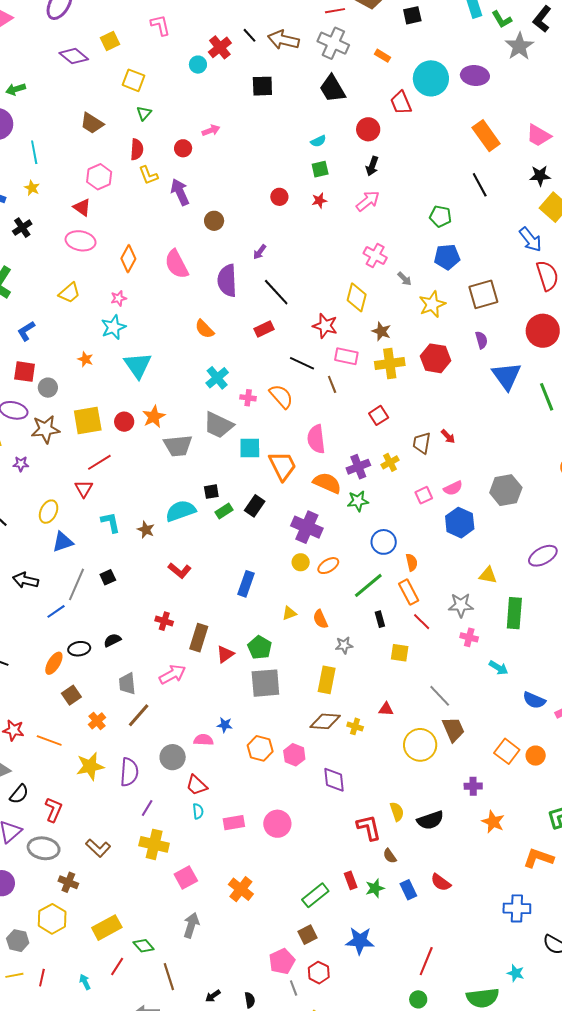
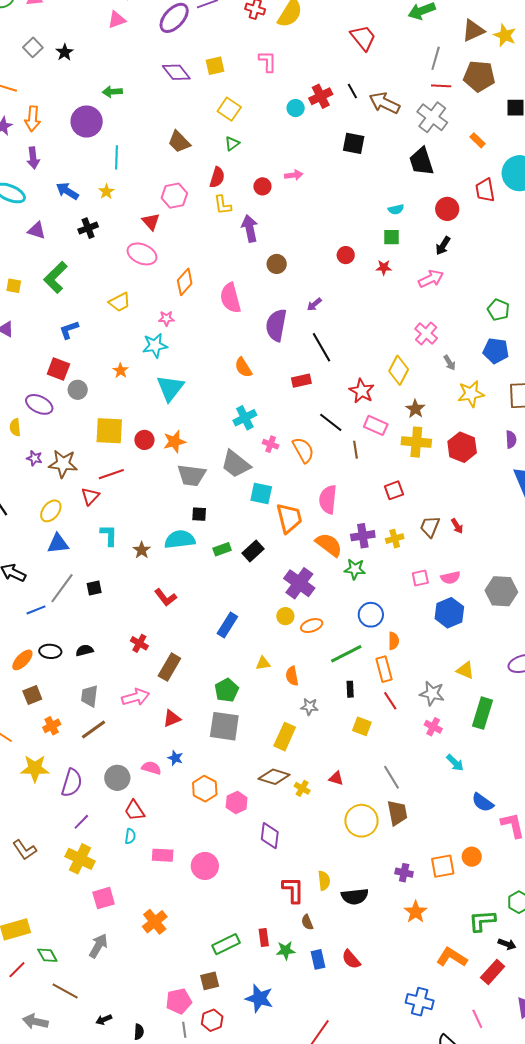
brown star: (45, 429) -> (63, 464), moved
black square: (211, 492) -> (199, 514), moved
red triangle: (225, 654) -> (172, 718), moved
orange square: (507, 751) -> (443, 866), moved, turned 30
brown line: (169, 977) -> (65, 991), turned -56

